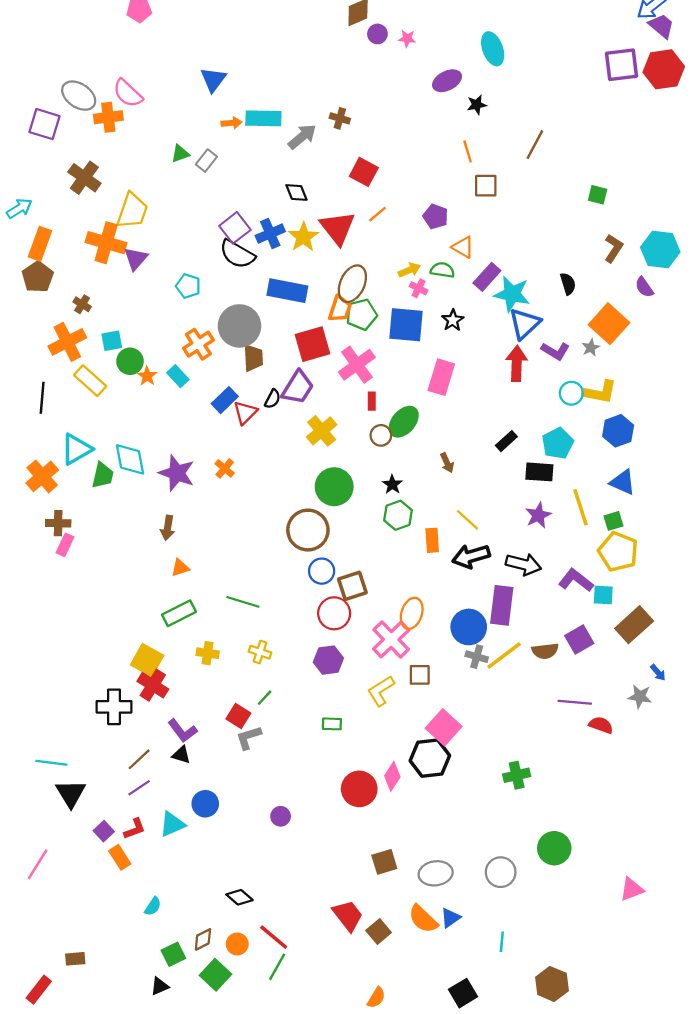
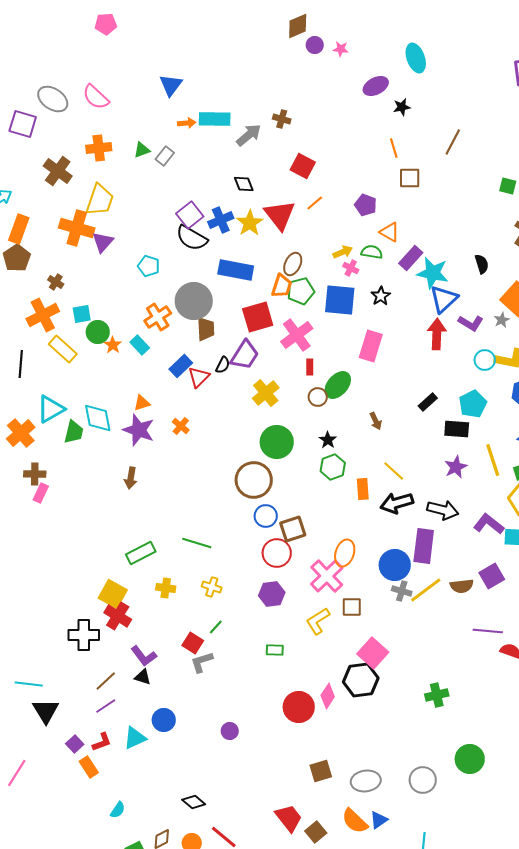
orange cross: (108, 117) -> (99, 148), moved
brown ellipse: (352, 284) -> (293, 264), size x0.7
orange triangle: (180, 568) -> (142, 403), moved

